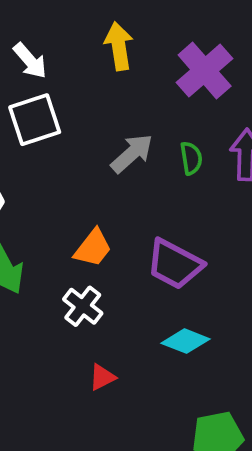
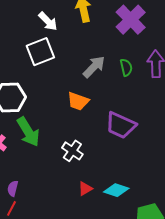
white arrow: (30, 61) -> (48, 21), moved
orange trapezoid: (93, 248) -> (78, 101), moved, turned 75
cyan diamond: (185, 341) -> (116, 190), moved

